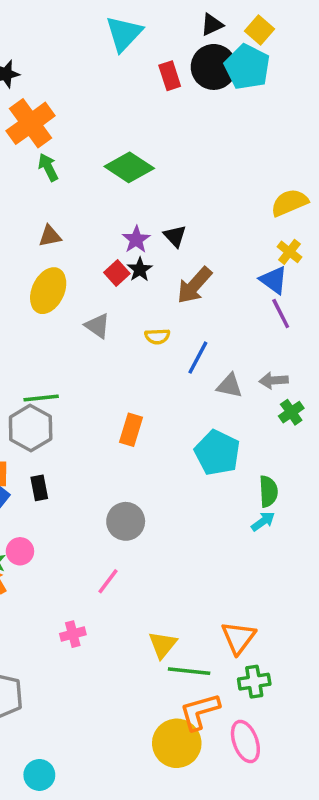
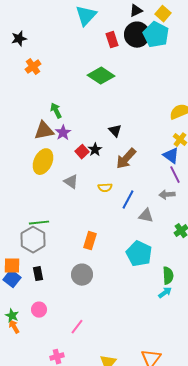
orange cross: (31, 123) -> (33, 67), size x0.6
green arrow: (48, 167) -> (56, 111), moved
green diamond: (129, 167) -> (101, 76), moved
brown triangle: (50, 236) -> (44, 131), size x1.5
purple star: (136, 240) -> (63, 133), moved
gray arrow: (274, 380) -> (167, 195), moved
gray circle: (126, 521) -> (82, 275), moved
pink circle: (20, 551) -> (39, 310), moved

